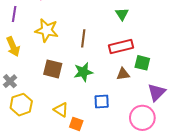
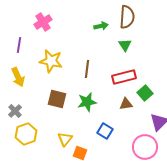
green square: (142, 63) -> (145, 93), turned 35
blue square: (102, 102) -> (105, 131), turned 35
yellow triangle: (61, 110) -> (65, 139), turned 35

